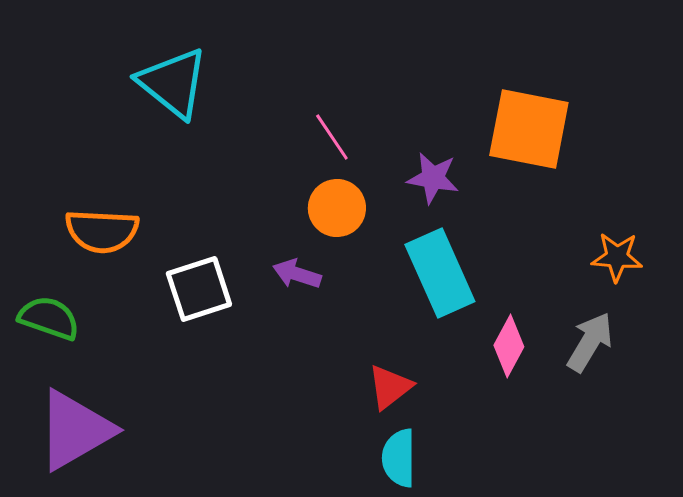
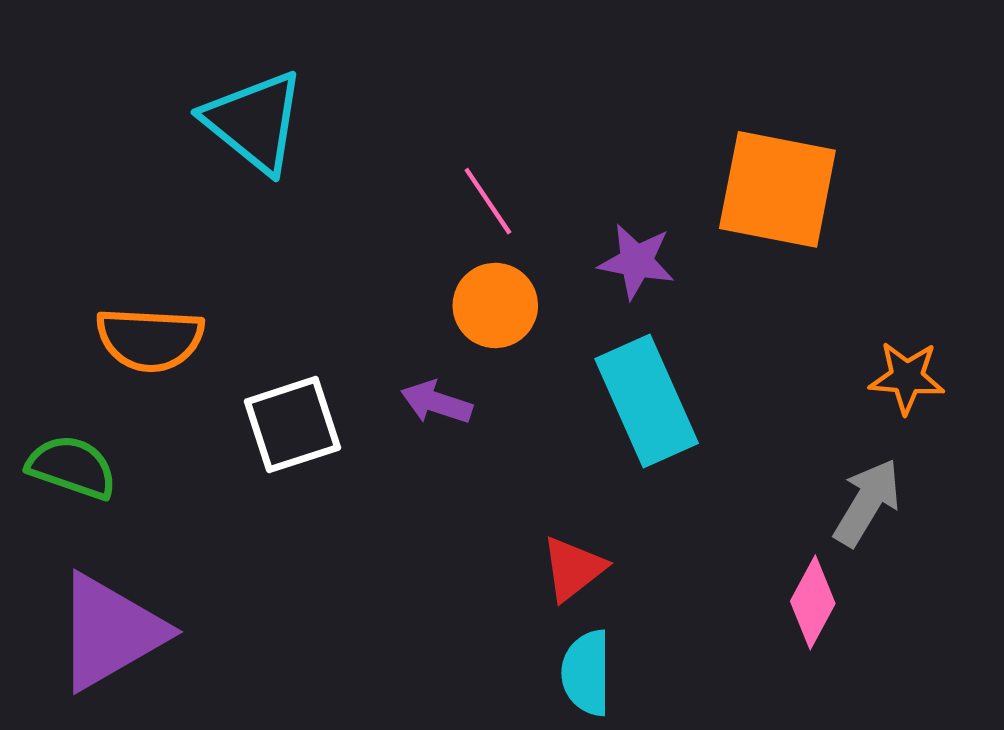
pink diamond: (509, 346) -> (813, 602), moved

